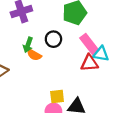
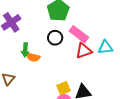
black circle: (53, 39) -> (55, 38), moved
cyan triangle: (101, 54) -> (105, 47), moved

